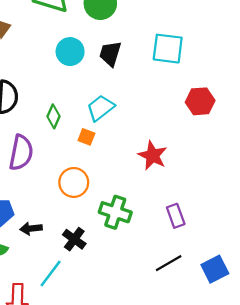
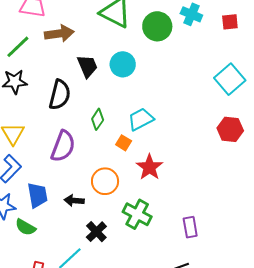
cyan square: (168, 49) -> (230, 79), moved, turned 32
black trapezoid: (110, 54) -> (87, 66), moved, turned 130
red star: (153, 156) -> (149, 167), moved
black arrow: (31, 228) -> (74, 201), moved

